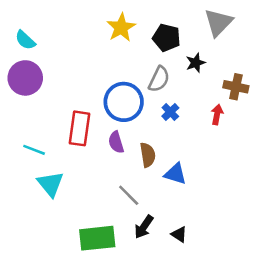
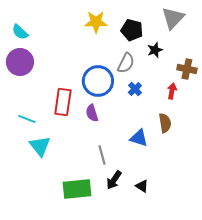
yellow star: (121, 27) -> (96, 22), turned 30
brown semicircle: (148, 155) -> (165, 123), moved
gray line: (129, 195) -> (102, 155), turned 30

